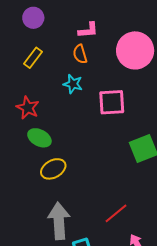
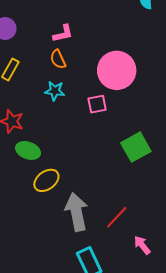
pink circle: (135, 50) -> (117, 70), moved
pink square: (112, 102) -> (97, 104), size x0.7
gray arrow: (59, 221) -> (76, 212), moved

